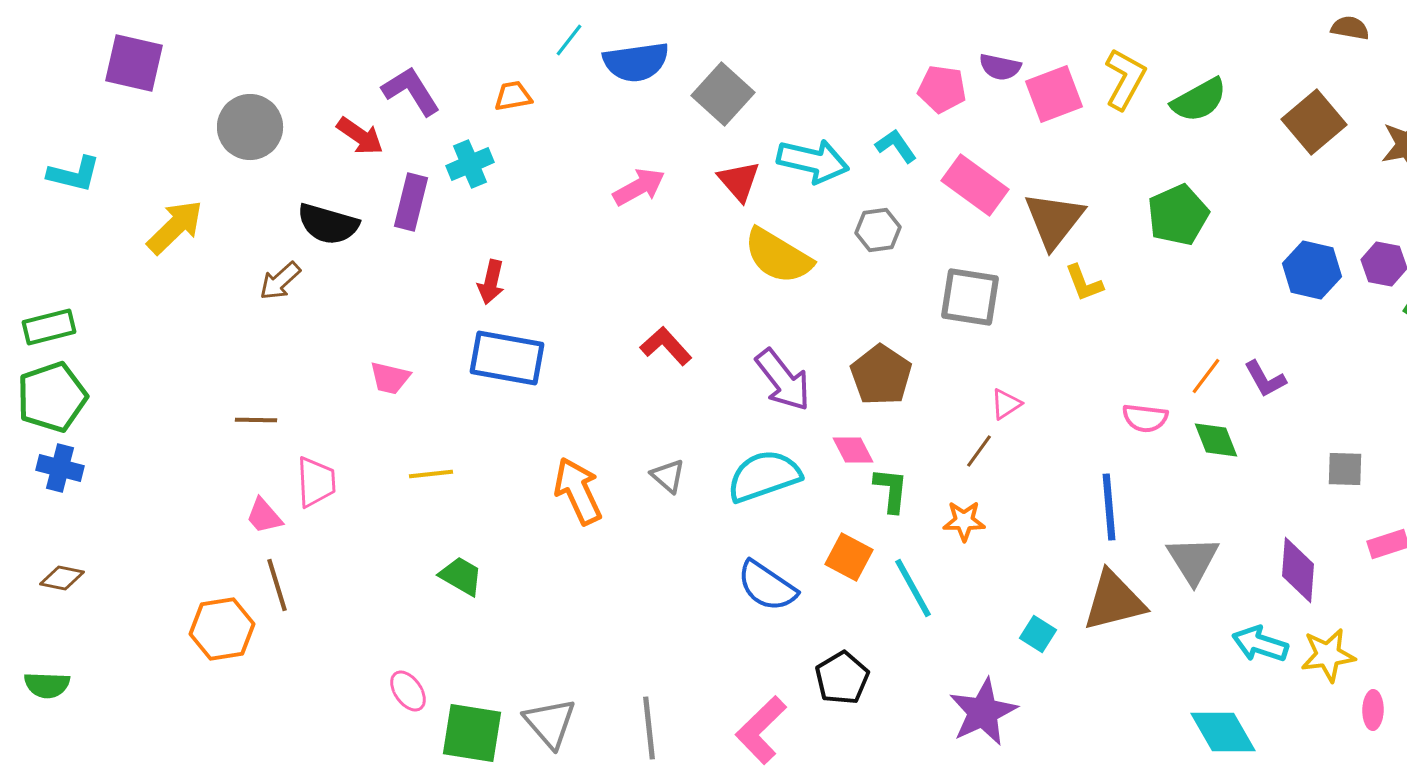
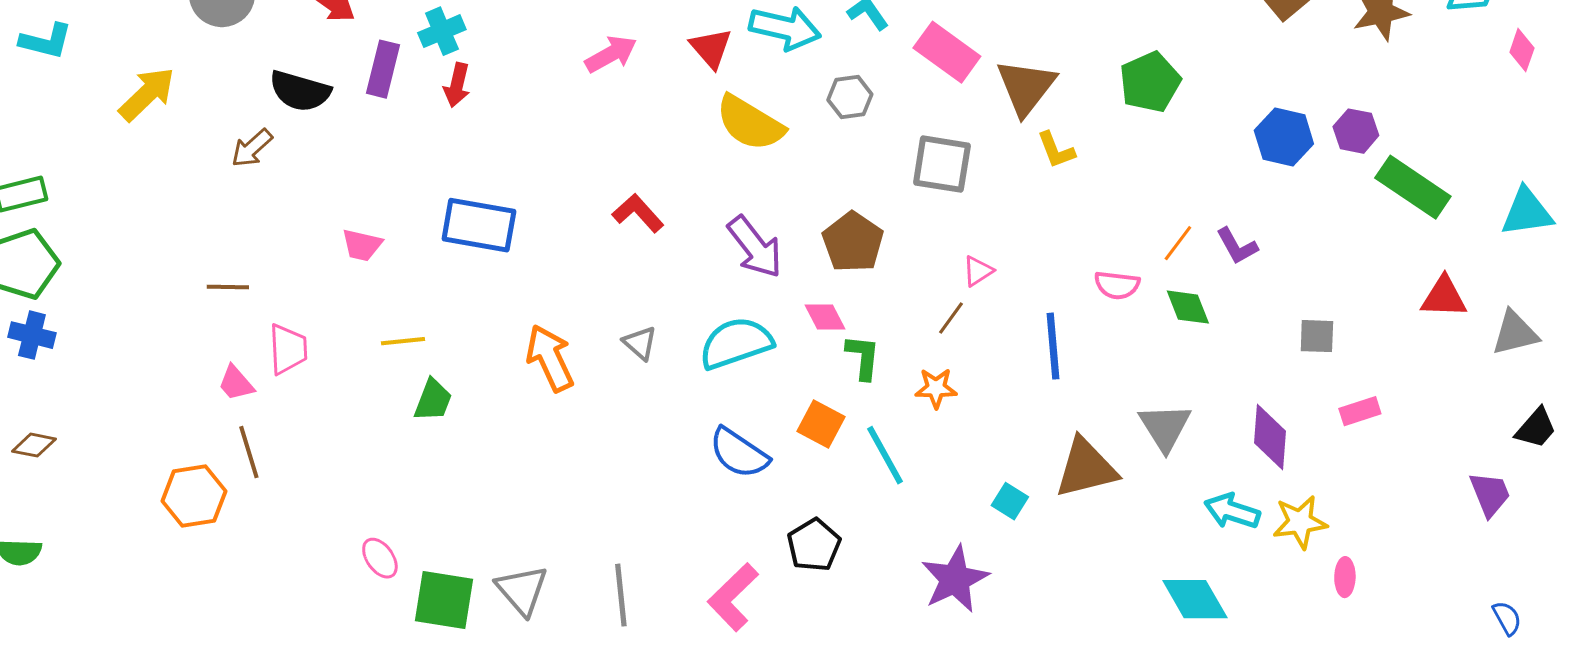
red arrow: (491, 282) -> (457, 85), moved
blue line: (1109, 507) -> (1053, 346), moved
green trapezoid: (461, 576) -> (433, 400), moved, turned 81

